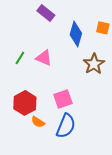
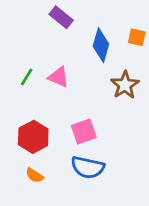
orange semicircle: (38, 122) -> (35, 175), moved
blue semicircle: (66, 126) -> (88, 167), turned 80

